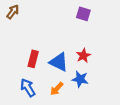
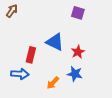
blue triangle: (59, 62) -> (55, 42), moved
blue arrow: (28, 88) -> (20, 74), moved, turned 126

